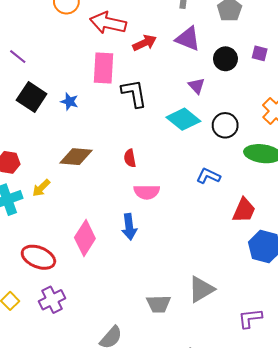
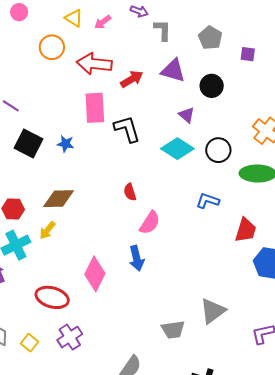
purple square: (260, 53) -> (248, 54), moved
brown diamond: (76, 157) -> (59, 199), moved
pink semicircle: (147, 192) -> (150, 223), turned -50

